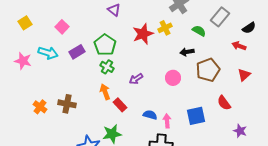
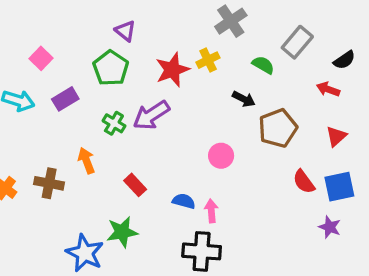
green pentagon: (105, 45) -> (111, 68), moved
black arrow: (187, 52) -> (244, 99), turned -144
pink circle: (173, 78) -> (221, 156), moved
purple arrow: (136, 79) -> (151, 115), moved, size x1.6
orange arrow: (105, 92) -> (86, 161), moved
blue square: (196, 116) -> (339, 187), moved

